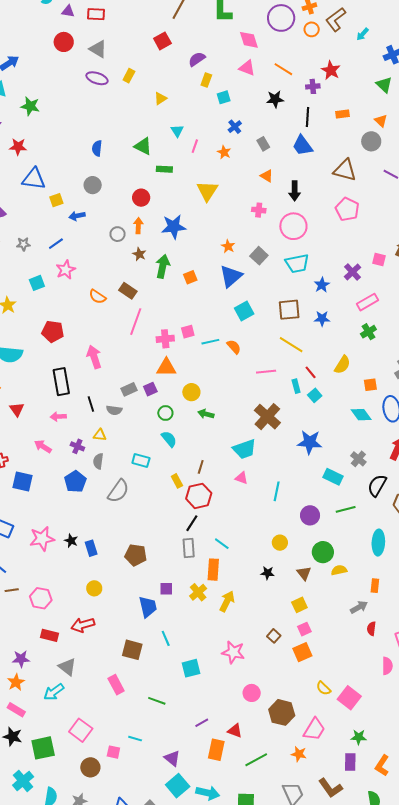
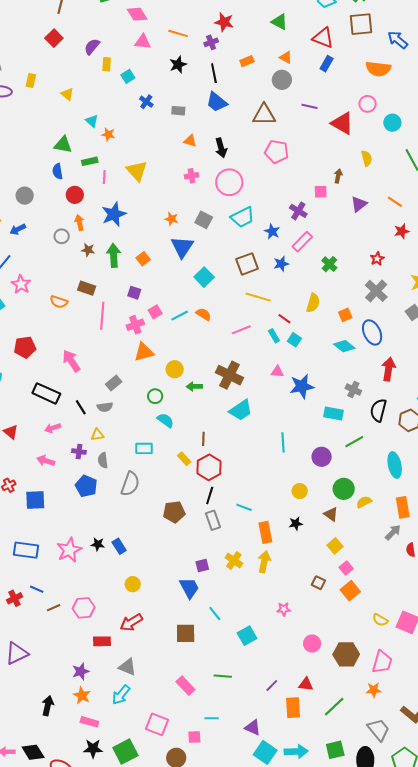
yellow triangle: (160, 98) -> (67, 94), turned -32
gray rectangle: (263, 144) -> (178, 111), turned -40
pink line: (195, 146) -> (104, 177), moved
blue semicircle: (97, 148) -> (58, 171), moved
orange star: (224, 152) -> (108, 134), moved
pink rectangle: (368, 302) -> (302, 242), moved
black rectangle: (61, 382) -> (46, 393), turned -40
purple square: (150, 389) -> (134, 293), moved, turned -32
brown cross: (267, 417) -> (229, 375), moved
pink triangle: (241, 478) -> (277, 372), moved
brown pentagon: (136, 555) -> (174, 512), moved
orange rectangle: (213, 570) -> (265, 532), moved
orange rectangle: (375, 586) -> (403, 507), size x1.5
pink star: (233, 652) -> (284, 609), size x0.6
pink rectangle: (116, 685) -> (185, 686), moved

